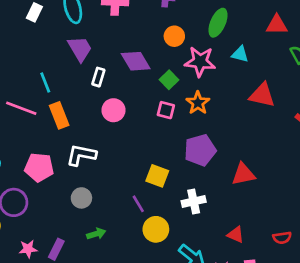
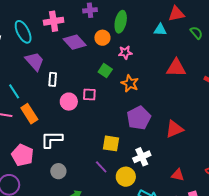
green ellipse: (218, 23) -> (121, 22), moved
cyan triangle: (240, 54) -> (160, 30), moved
purple diamond: (136, 61) -> (75, 42), moved
pink star: (200, 62) -> (125, 53), size x0.6
pink square: (166, 110) -> (89, 94), moved
pink pentagon: (39, 167) -> (23, 155), turned 30
yellow circle: (156, 229) -> (126, 177), moved

